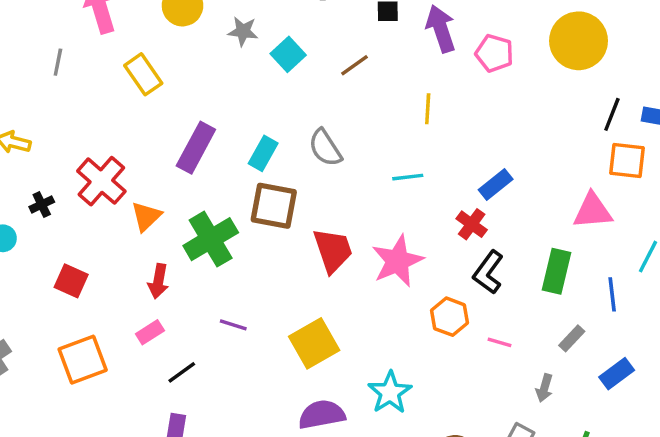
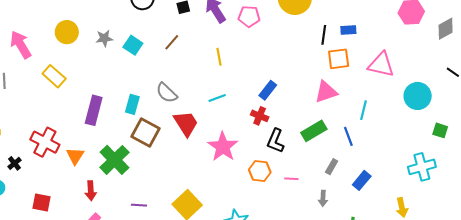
brown square: (274, 206) -> (146, 132), turned 32
red trapezoid: (333, 250) -> (186, 123), moved
green rectangle: (557, 271) -> (314, 131), turned 60

